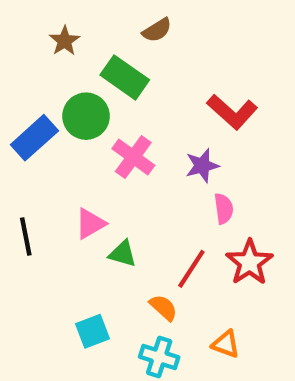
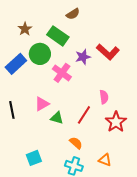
brown star: (65, 41) -> (25, 29), moved
purple star: (202, 166) -> (83, 57), moved
red line: (191, 269) -> (84, 115), moved
cyan square: (92, 331) -> (34, 158), moved

